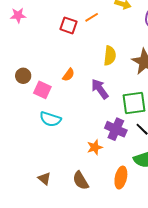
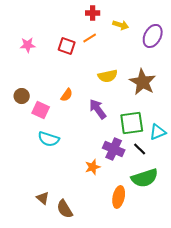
pink star: (18, 15) -> (28, 45), moved
yellow semicircle: (110, 56) -> (108, 76), turned 72
brown semicircle: (81, 181) -> (65, 209), moved

